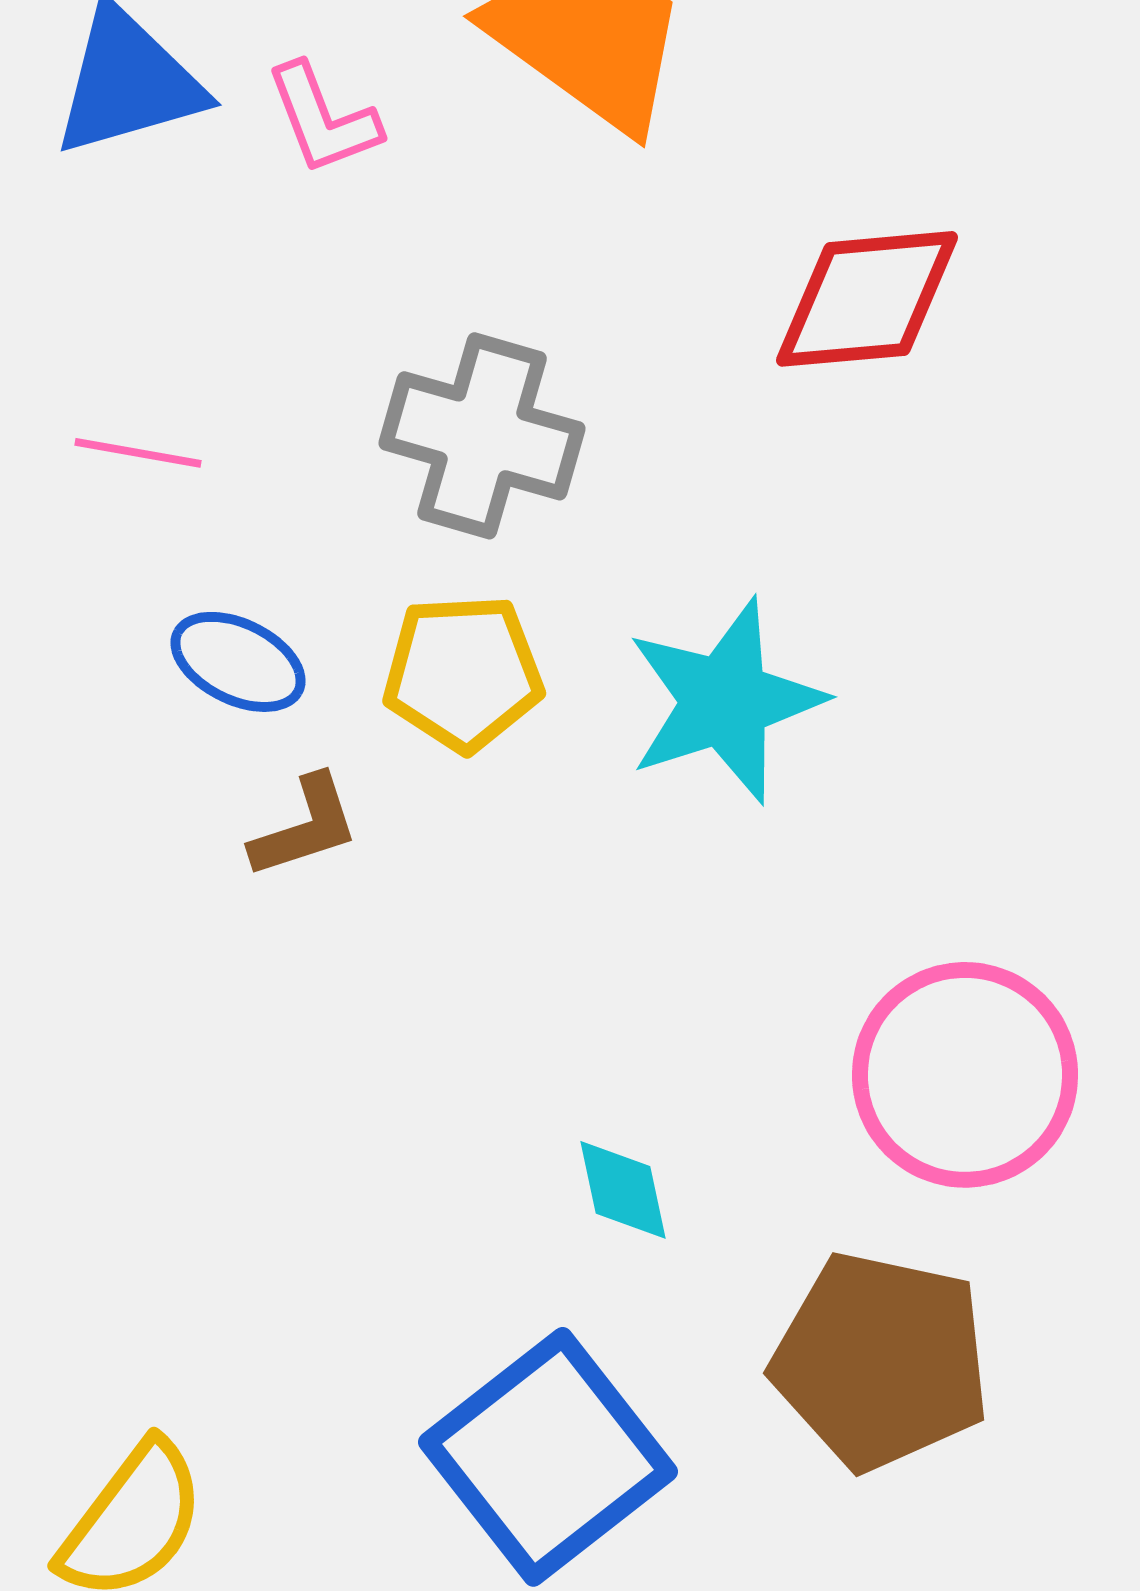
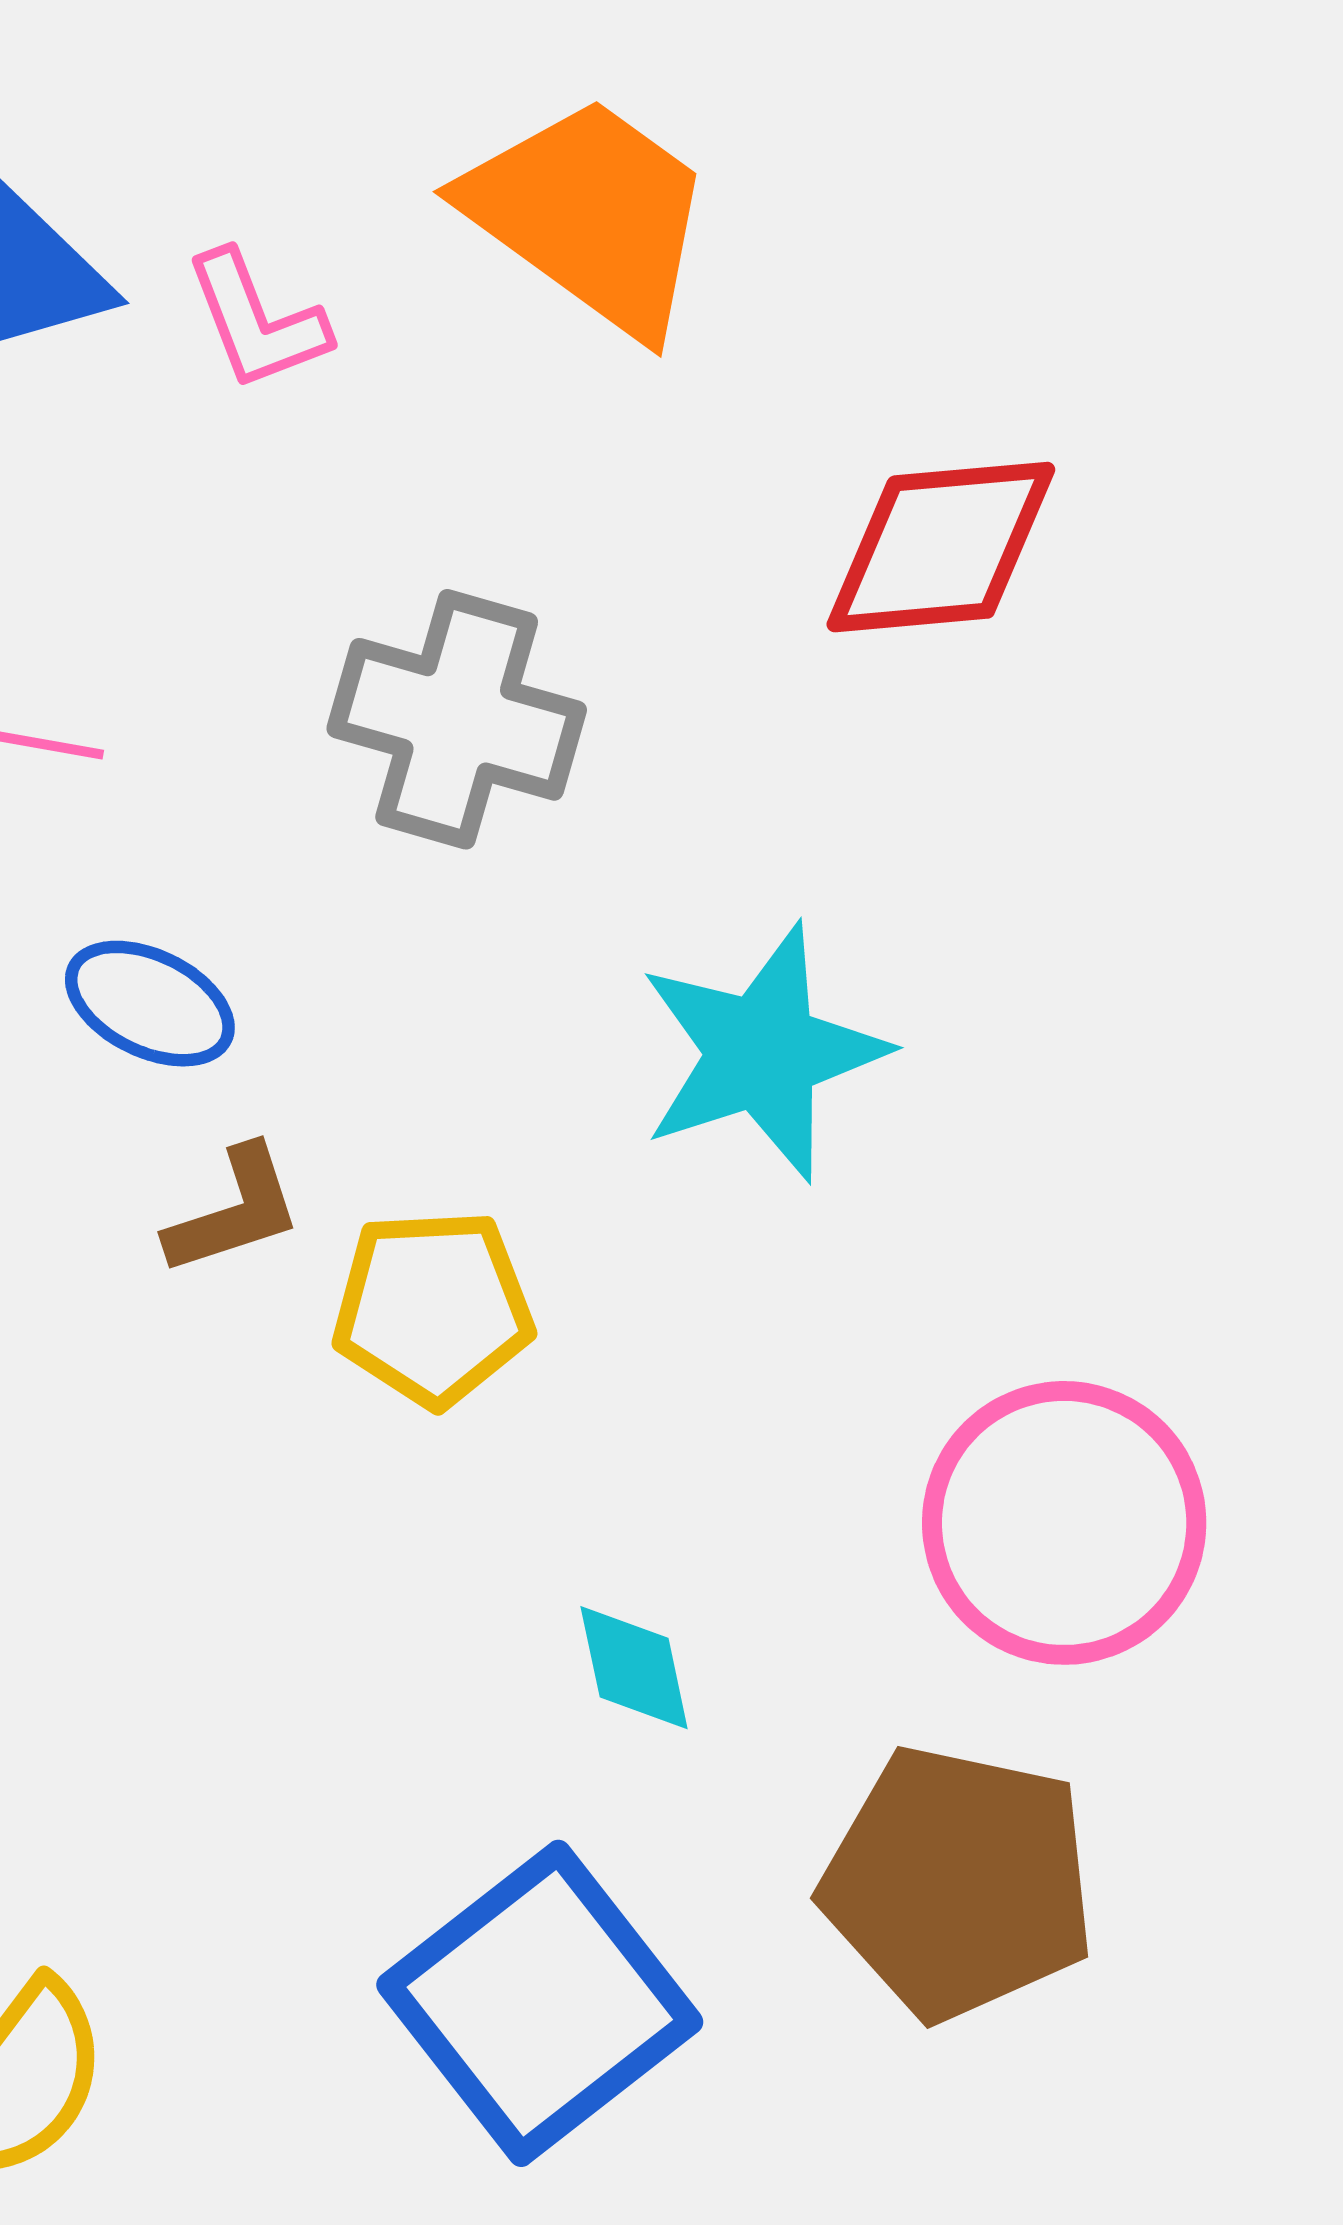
yellow pentagon: (463, 673) -> (433, 1308), moved

